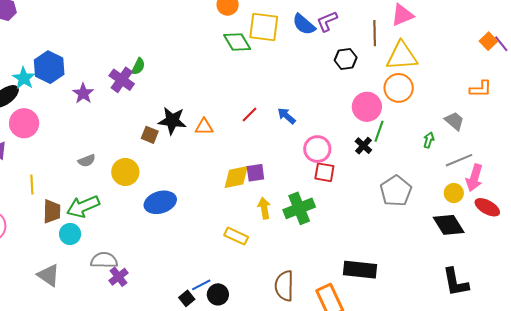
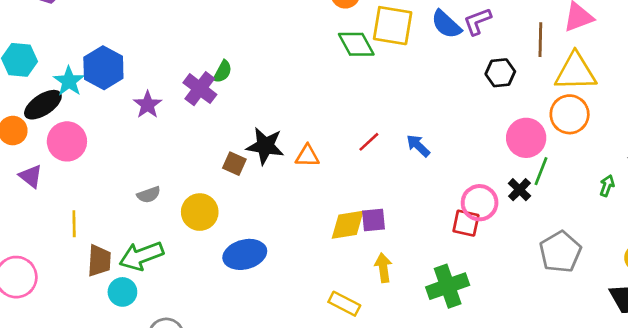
pink circle: (317, 149) -> (480, 203), moved
green cross: (299, 208) -> (448, 286), moved

